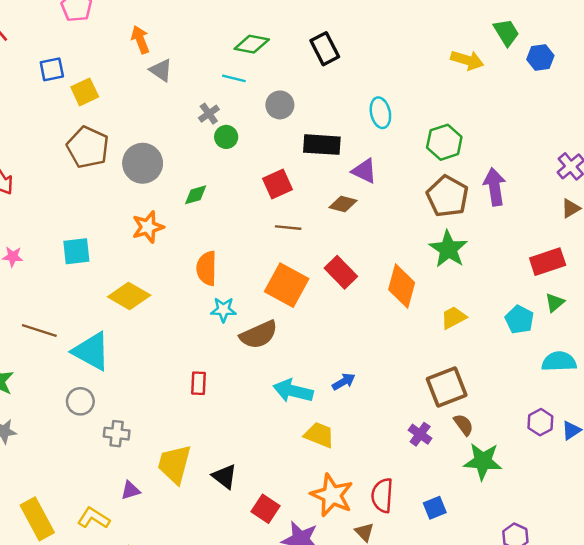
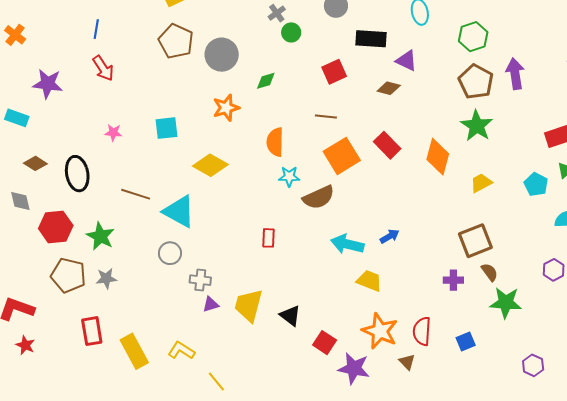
brown line: (288, 228) -> (326, 116), moved
orange square: (287, 285) -> (342, 156), turned 30
purple cross: (420, 434) -> (453, 280), turned -36
purple triangle: (130, 490) -> (211, 304), moved

